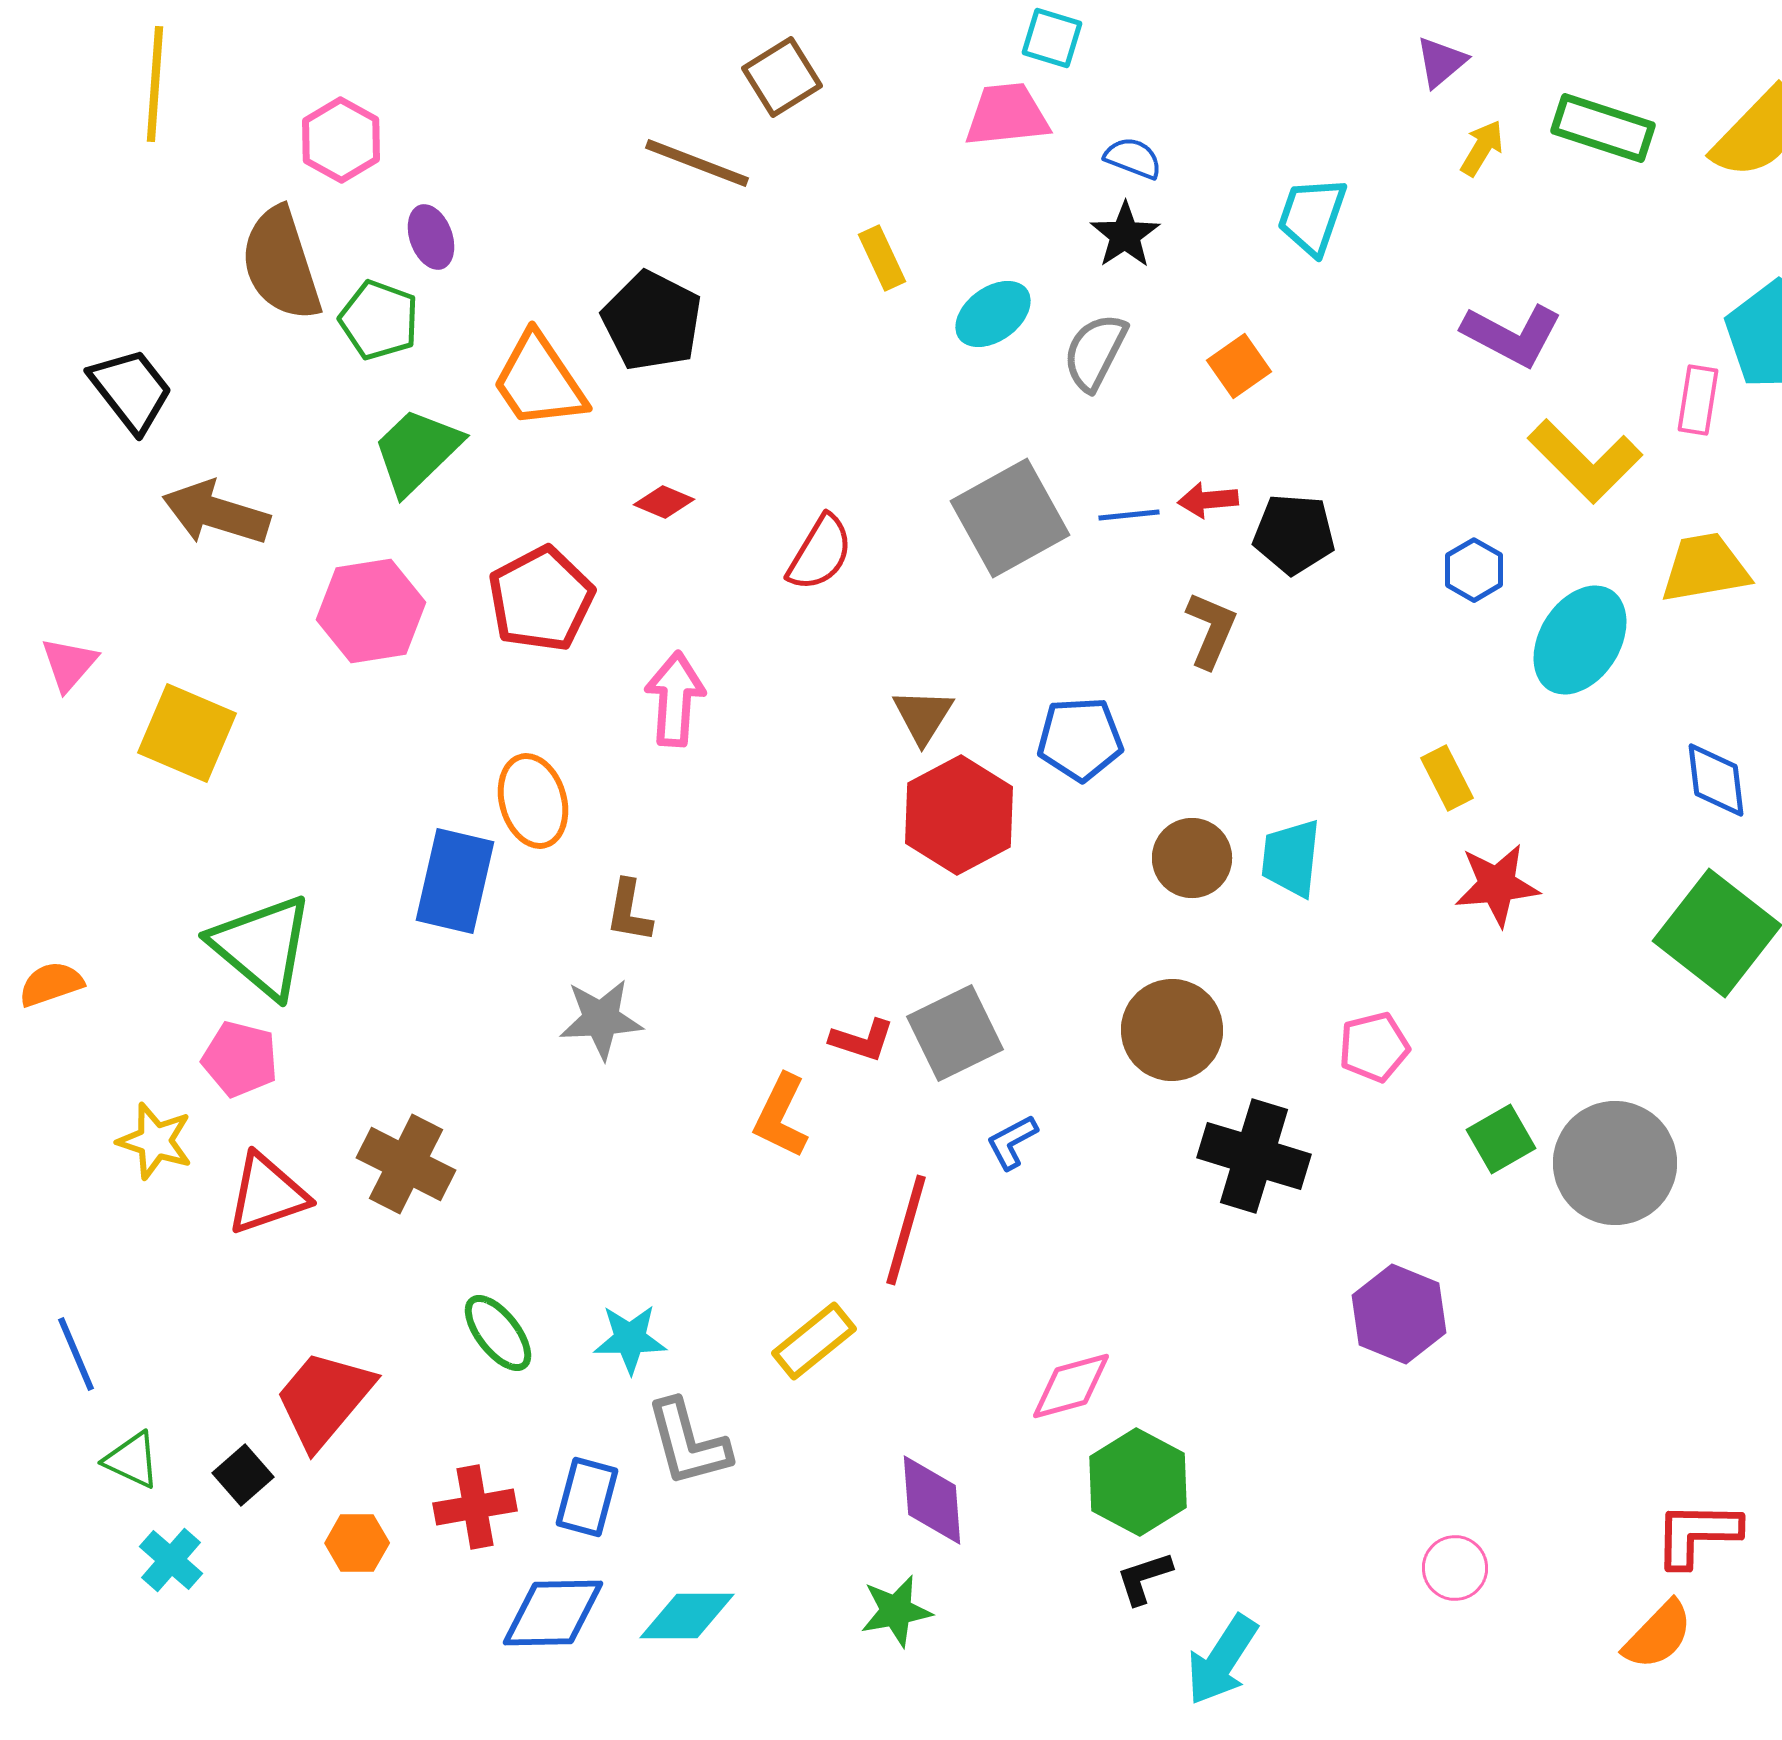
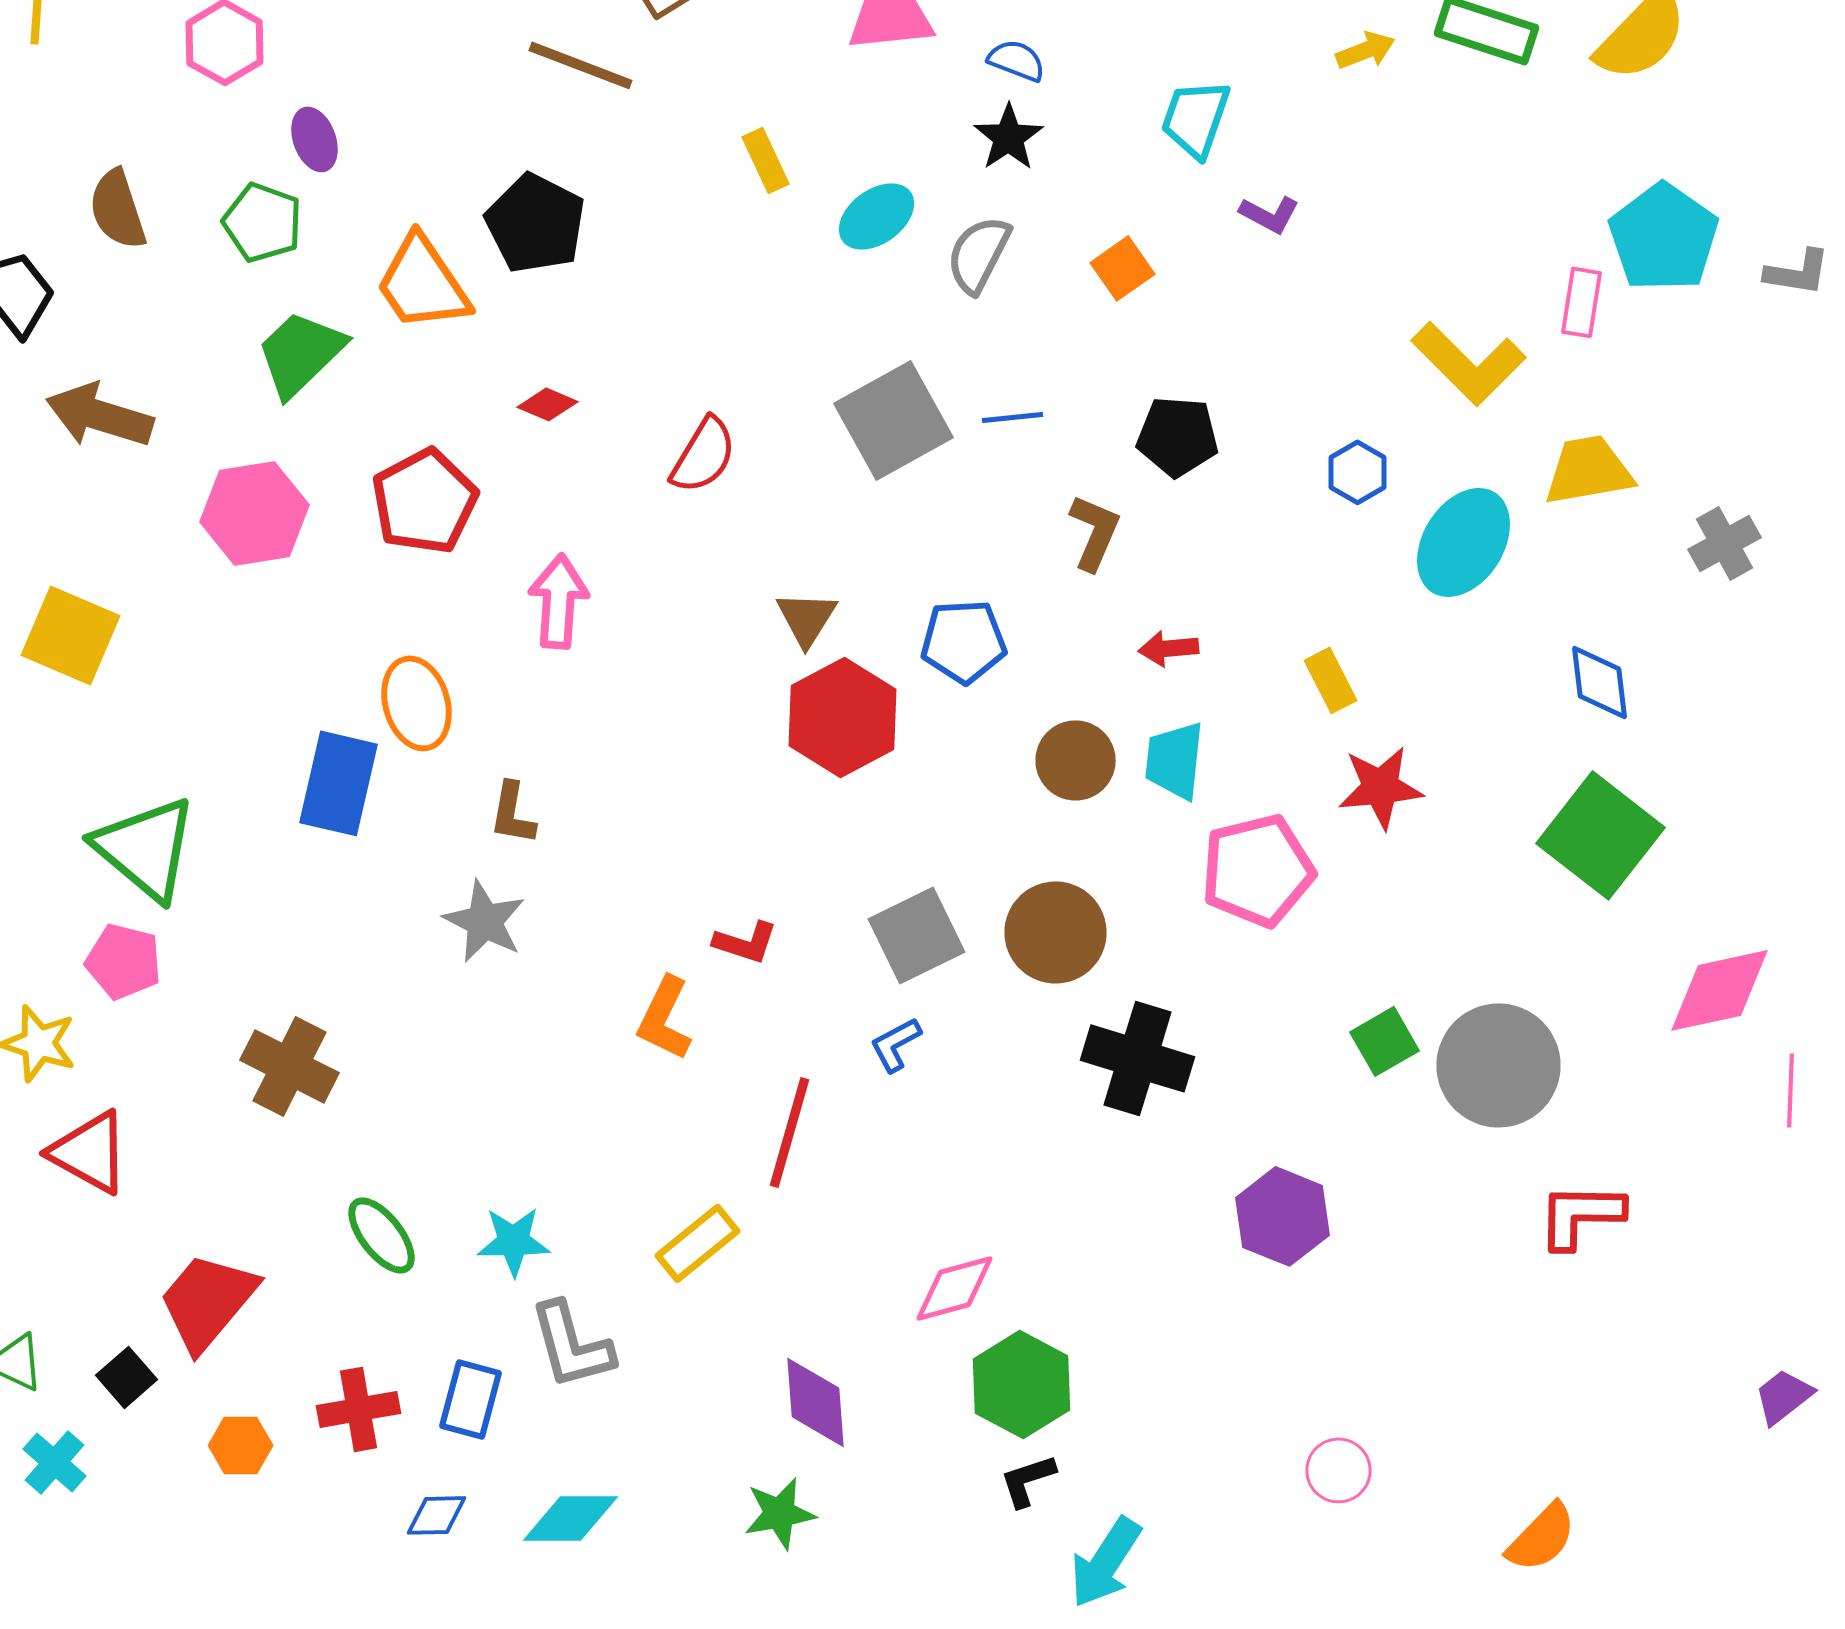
yellow arrow: (1482, 148) -> (1366, 50), turned 38
brown semicircle: (281, 264) -> (118, 209), moved, size x0.7
purple L-shape: (1512, 335) -> (1270, 214), moved, size x0.6
red arrow: (1208, 500) -> (1168, 648), moved
gray star: (601, 1019) -> (484, 921), turned 30
gray square: (955, 1033) -> (916, 935), moved
pink pentagon: (1374, 1047) -> (1258, 870), moved, size x1.6
red triangle: (267, 1194) -> (90, 1152), moved, turned 48
red L-shape: (1697, 1534) -> (1580, 1215), moved
blue diamond: (553, 1613) -> (436, 1515), size x0.6

